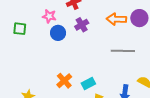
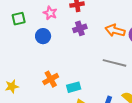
green square: (20, 29) -> (19, 19), turned -32
blue circle: (58, 33) -> (43, 36), moved

